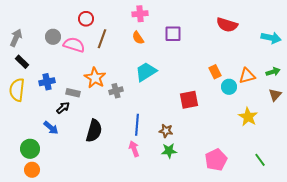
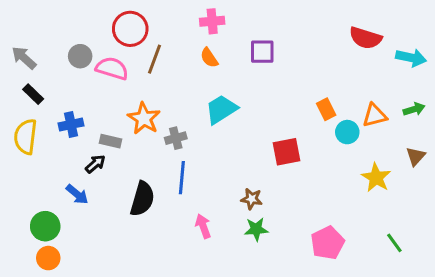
red circle: (86, 19) -> (130, 29), size x1.5
red semicircle: (227, 25) -> (365, 38), moved
gray arrow: (16, 38) -> (24, 58), turned -72
brown triangle: (275, 95) -> (416, 156), moved
blue line: (137, 125) -> (182, 178), moved

